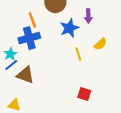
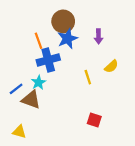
blue star: (69, 28) -> (67, 39), moved
blue cross: (29, 38) -> (48, 60), moved
cyan star: (10, 54) -> (39, 82), moved

